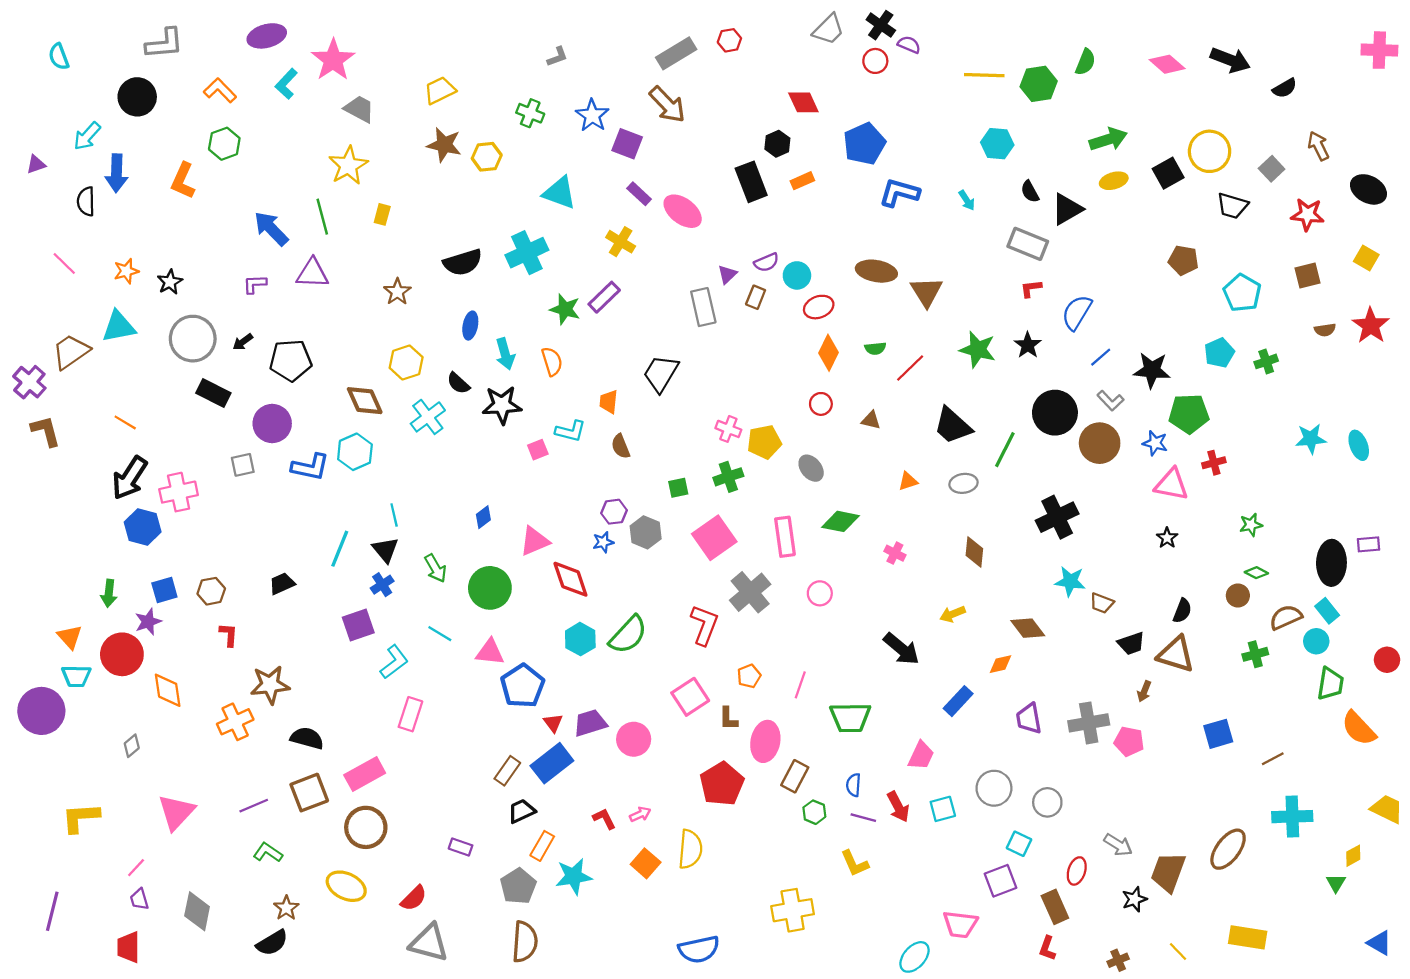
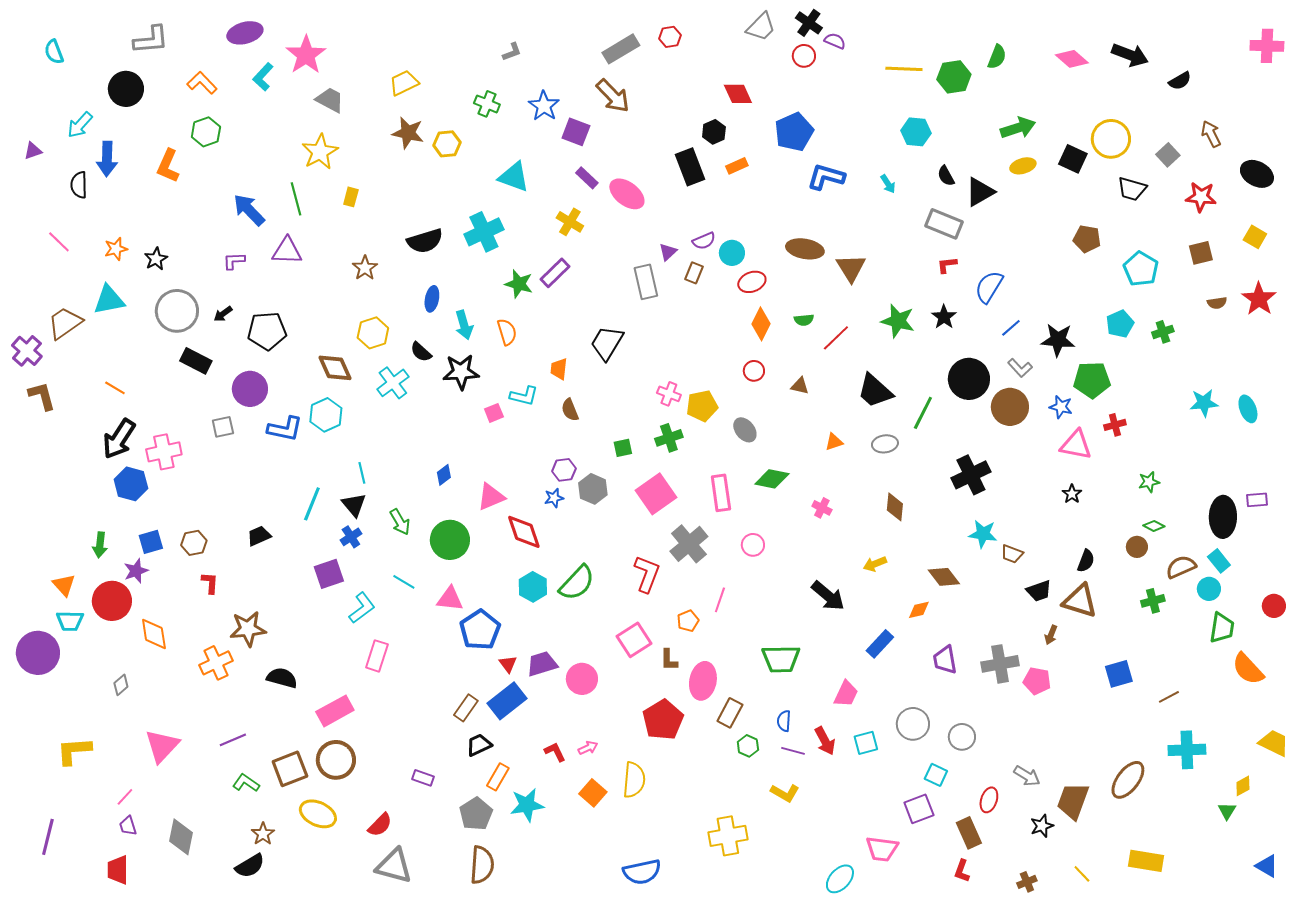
black square: (1168, 173) -> (1073, 159), turned -36
pink line: (800, 685) -> (720, 600), moved
brown square: (309, 793) -> (290, 769), moved
yellow L-shape: (855, 863) -> (785, 793), turned -36

